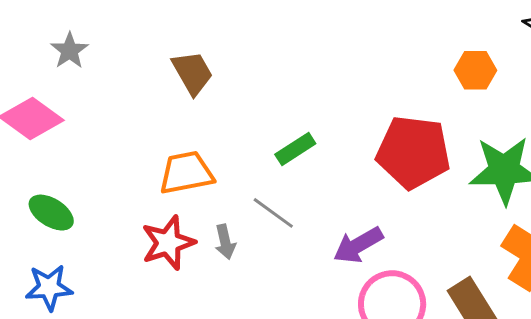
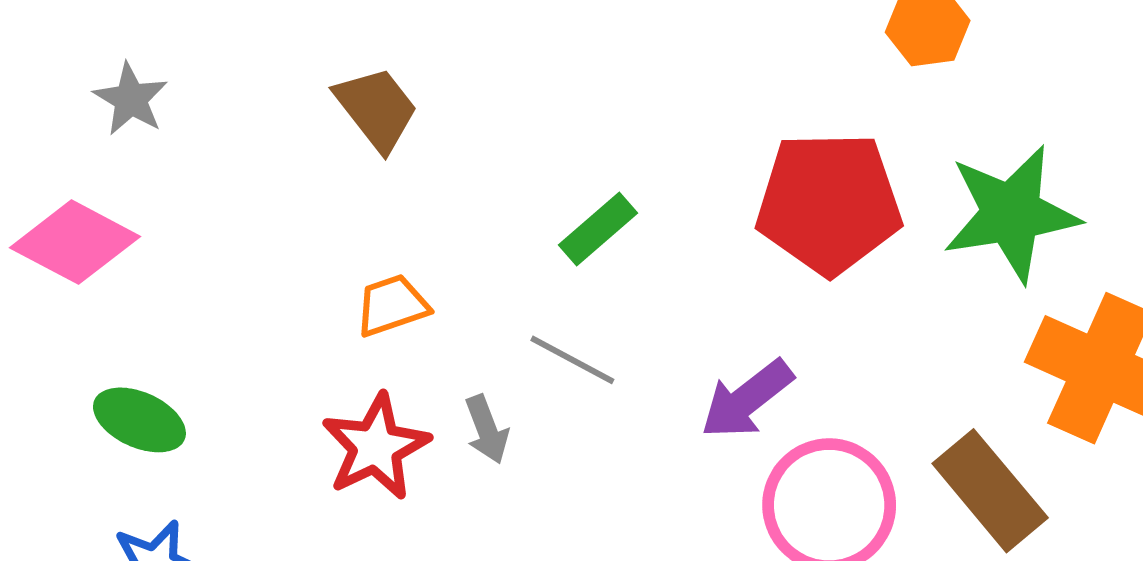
orange trapezoid: (186, 173) -> (392, 305), size x0.7

